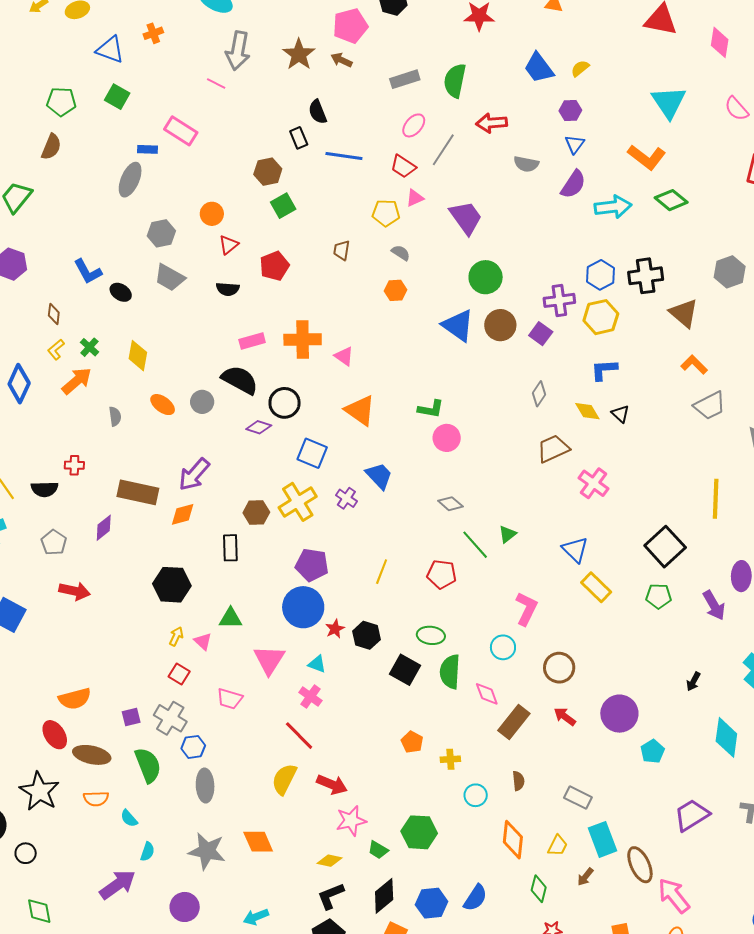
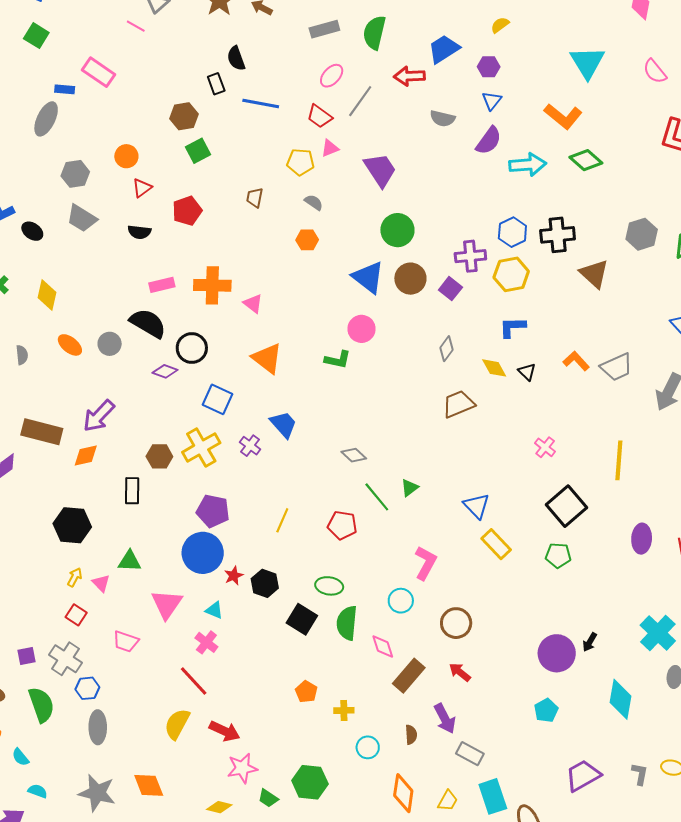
blue trapezoid: (539, 68) -> (444, 49), moved, turned 92
orange L-shape: (694, 365) -> (576, 361), moved
pink circle: (447, 438) -> (361, 329), moved
pink cross: (594, 483) -> (545, 447), moved, size x0.7
purple arrow: (714, 605) -> (445, 718), moved
purple circle: (619, 714) -> (557, 653), moved
cyan semicircle: (147, 852) -> (38, 791), turned -90

